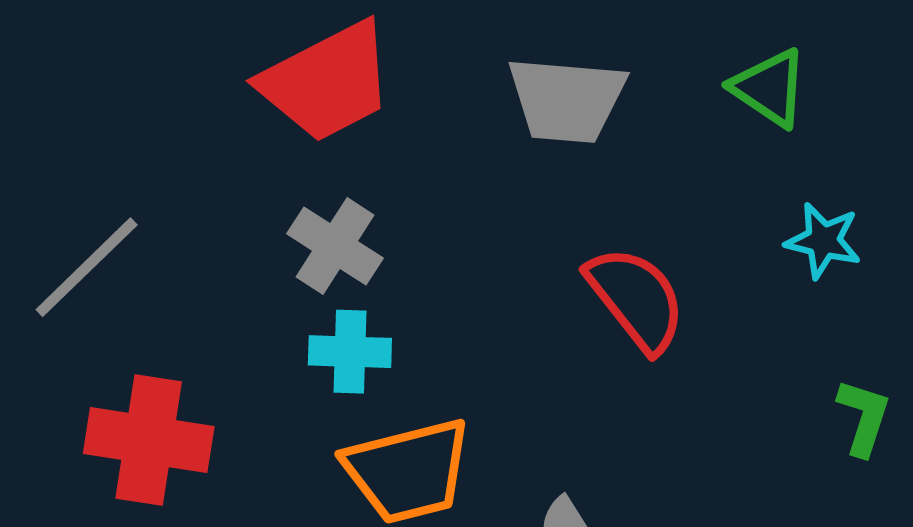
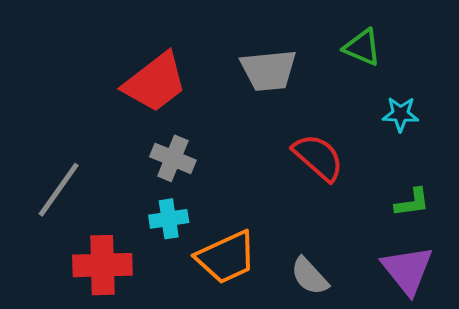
cyan cross: (350, 352) -> (169, 219), moved
green L-shape: (864, 417) -> (412, 203), moved, turned 75

